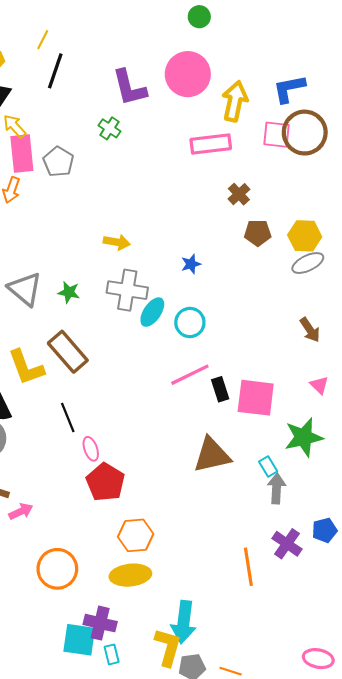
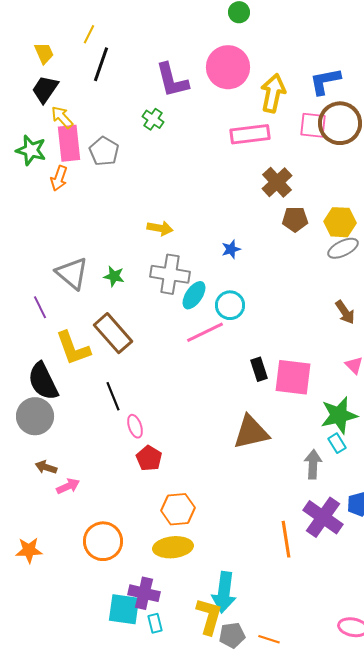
brown cross: (239, 194) -> (277, 182), size x1.4
pink line: (190, 375) -> (205, 332), moved
cyan rectangle: (268, 467) -> (337, 443), moved
red pentagon: (105, 482) -> (149, 458), size x0.7
purple cross: (287, 544) -> (323, 517), size x1.4

